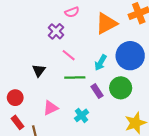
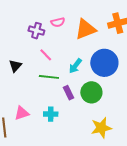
pink semicircle: (72, 12) -> (58, 22), moved
purple cross: (56, 31) -> (36, 31), turned -35
pink triangle: (51, 108) -> (22, 113), moved
cyan cross: (81, 115) -> (51, 114), turned 32

